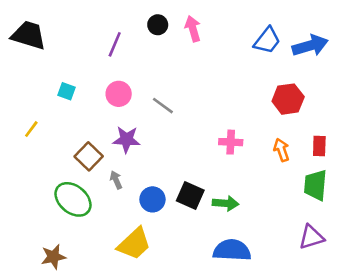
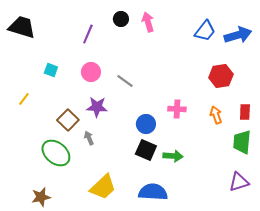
blue circle: (152, 199) -> (146, 124), moved
blue semicircle: (232, 250) -> (153, 192), moved

